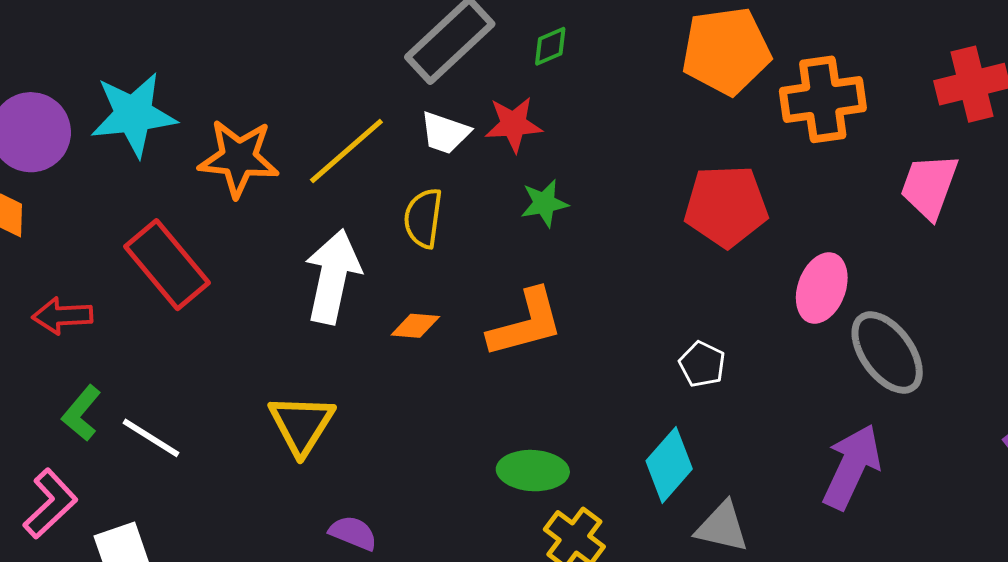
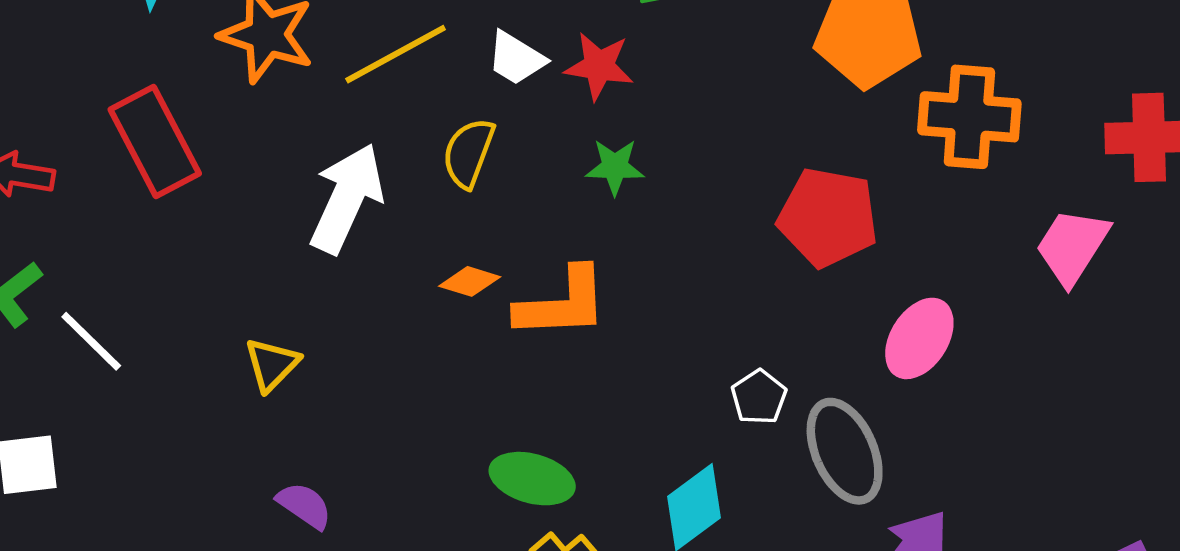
orange diamond: (415, 326) -> (470, 281), moved
gray ellipse: (887, 353) -> (845, 451), moved
yellow triangle: (301, 424) -> (272, 364), size x0.7

